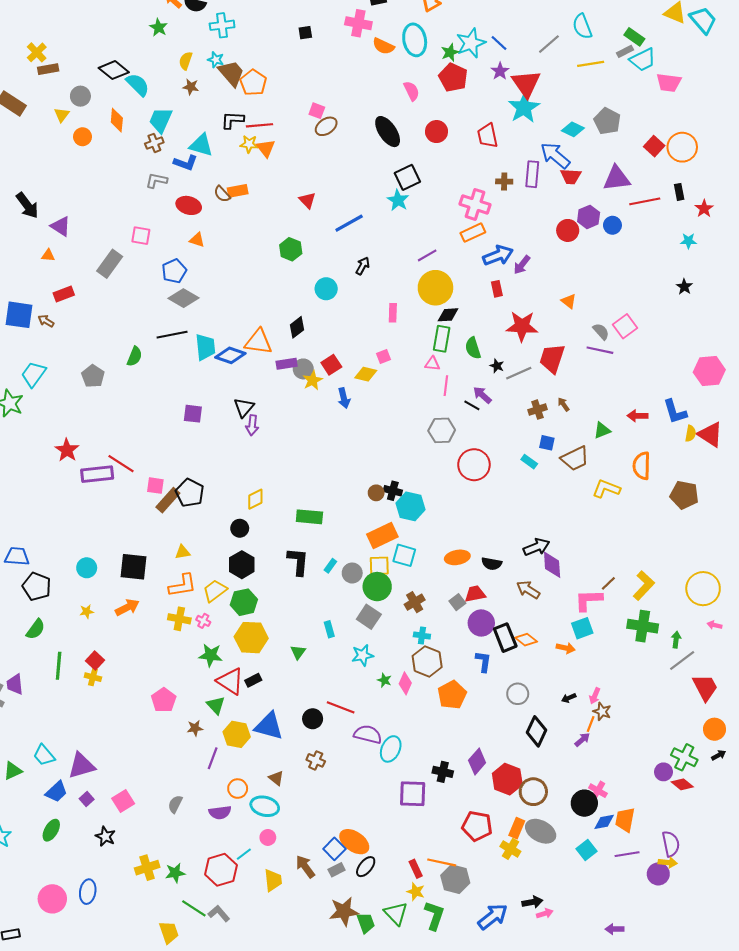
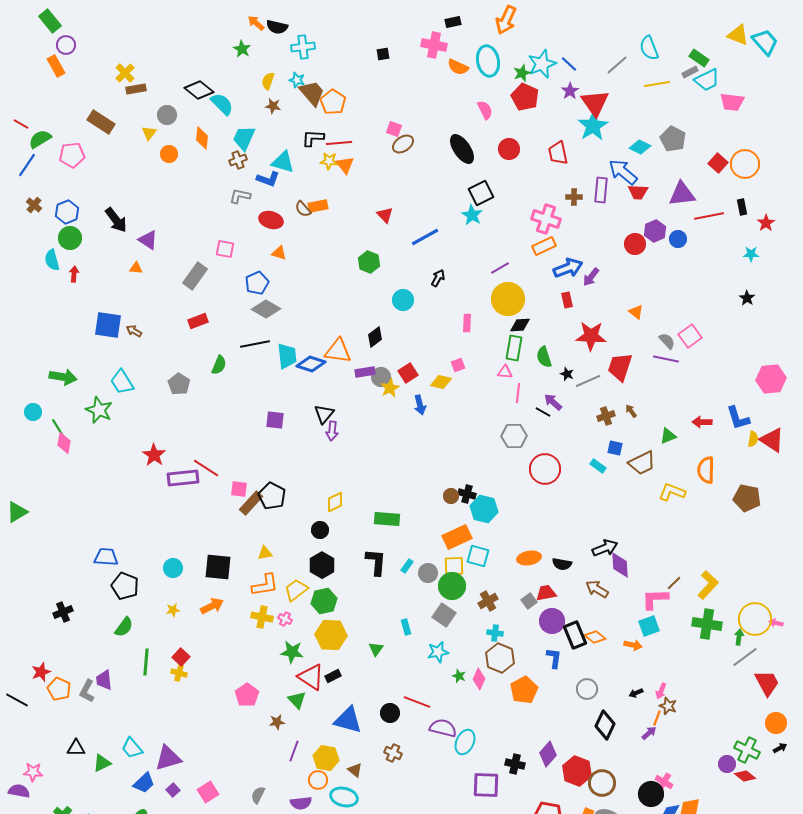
red rectangle: (64, 294) -> (198, 321), moved
cyan trapezoid: (34, 374) -> (122, 382), turned -68
yellow circle: (703, 589) -> (755, 619), moved
yellow hexagon: (237, 734) -> (326, 758), moved

